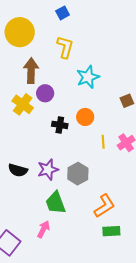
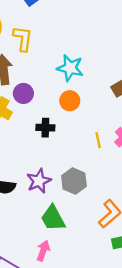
yellow L-shape: (65, 47) -> (23, 39), moved
cyan star: (88, 77) -> (70, 68), turned -30
orange circle: (85, 117) -> (70, 101), moved

